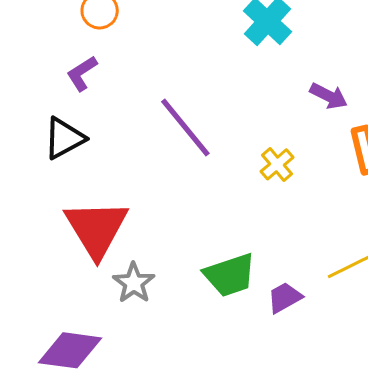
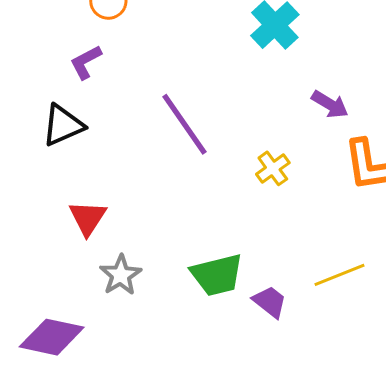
red triangle: (96, 229) -> (88, 218), size x0.6
purple trapezoid: (285, 298) -> (270, 302), turned 63

